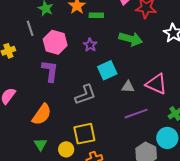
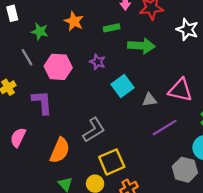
green rectangle: (96, 15) -> (112, 28), moved
purple L-shape: (50, 71) -> (42, 102), moved
gray L-shape: (85, 95) -> (94, 130), moved

